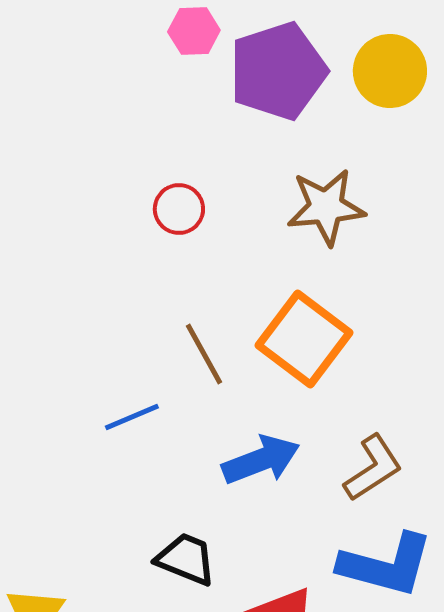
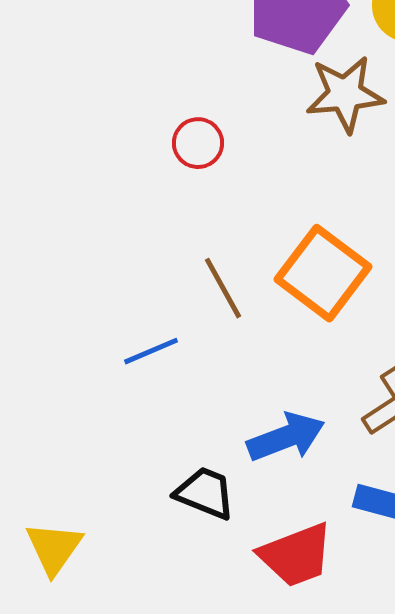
brown star: (326, 207) -> (345, 94), moved
blue arrow: (261, 460) -> (286, 437), moved

